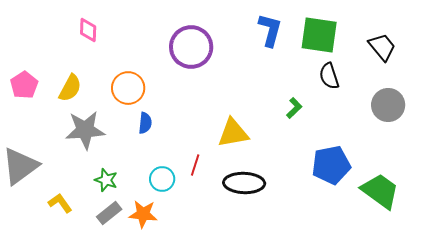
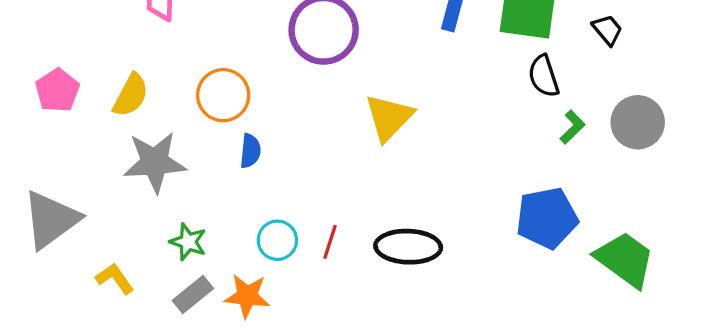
black trapezoid: (382, 47) -> (607, 30), moved, size x0.7
green L-shape: (294, 108) -> (572, 127), moved
yellow triangle: (233, 133) -> (389, 117), moved, turned -36
red line: (195, 165) -> (330, 242), moved

